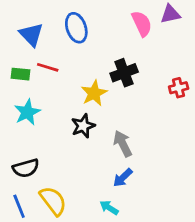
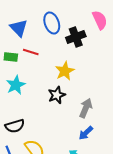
black cross: (124, 73) -> (76, 37), moved
gray arrow: (123, 144) -> (86, 108), turned 48

